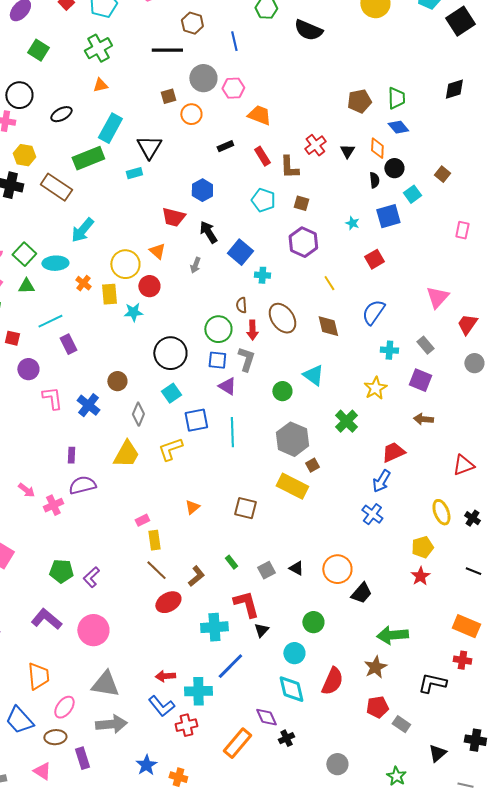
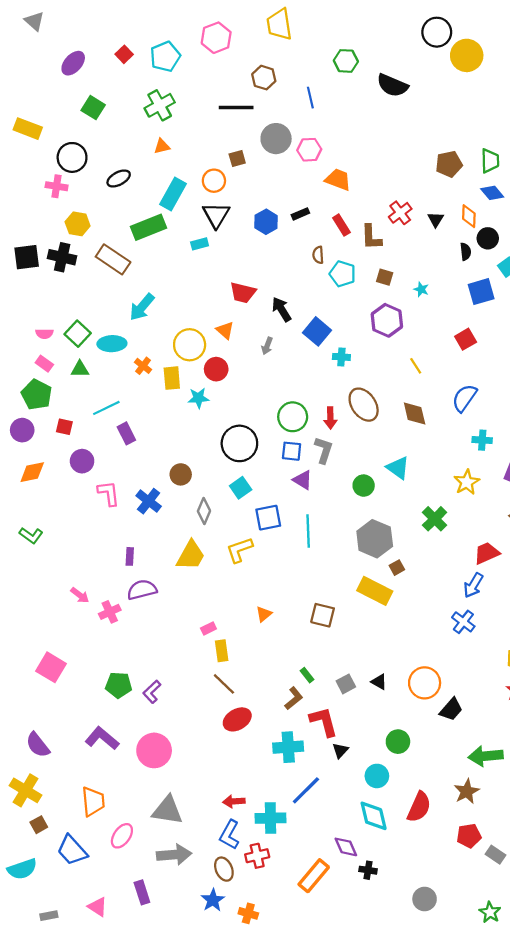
orange circle: (191, 114) -> (214, 181), moved
blue hexagon: (202, 190) -> (266, 222), moved
cyan star: (352, 223) -> (421, 289), moved
brown semicircle: (241, 305) -> (318, 255), moved
brown L-shape: (196, 576) -> (294, 698), moved
blue L-shape: (161, 706) -> (229, 835), turned 68
brown ellipse: (55, 737) -> (224, 869), moved, turned 70
black cross: (286, 738) -> (368, 870), turned 35

